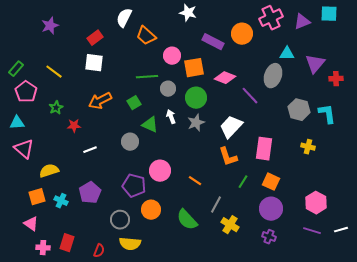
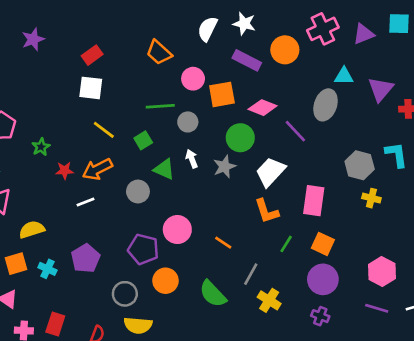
white star: (188, 13) -> (244, 24), moved
white semicircle: (124, 18) -> (207, 29), moved
yellow line: (54, 72) -> (104, 130), moved
green circle: (196, 98) -> (240, 138), moved
orange arrow: (100, 101) -> (97, 169), moved
gray hexagon: (299, 110) -> (360, 165), moved

